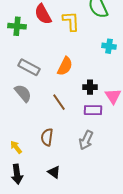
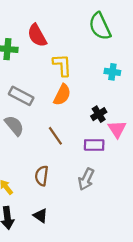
yellow L-shape: (71, 21) -> (62, 65), moved
black cross: (90, 87) -> (99, 114), moved, turned -32
black triangle: (54, 172) -> (41, 216), moved

